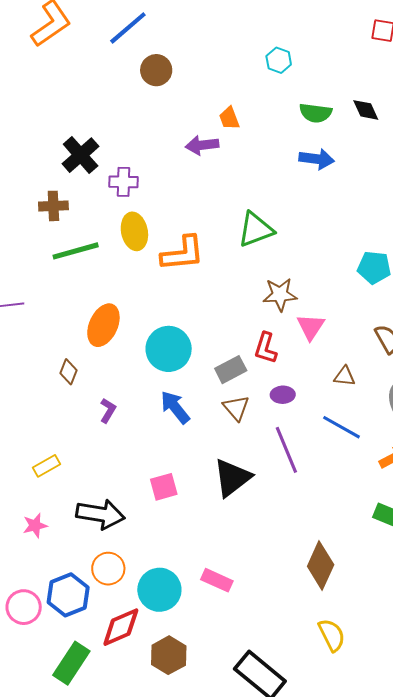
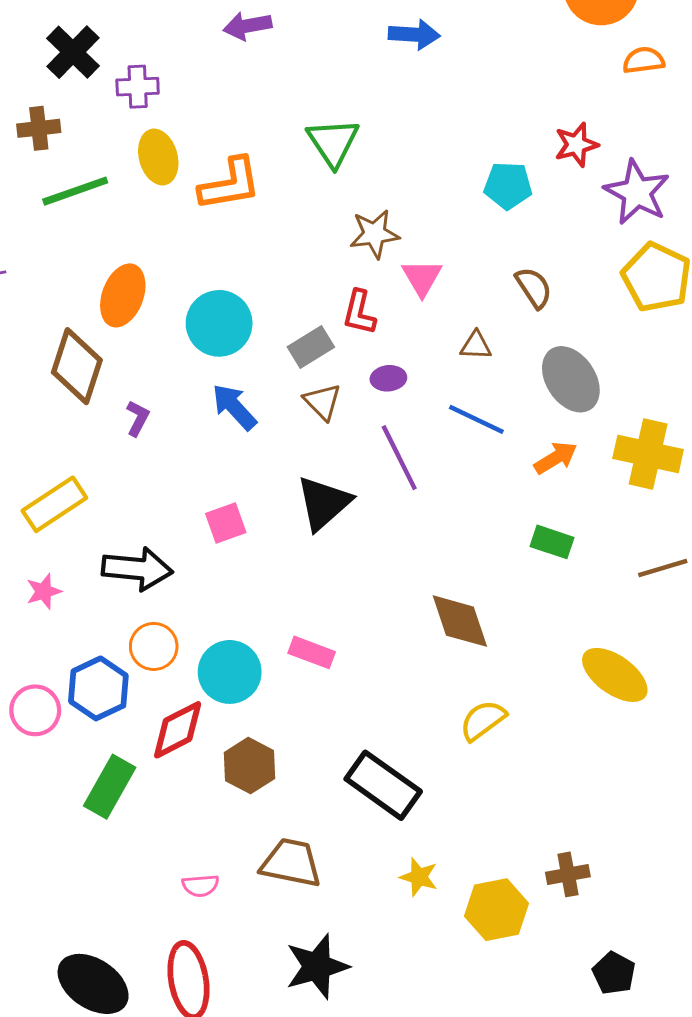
green triangle: (256, 229) -> (333, 142), turned -39
brown diamond: (68, 372) -> (77, 366), size x2.0
yellow rectangle: (47, 466) -> (54, 504), size x1.6
brown diamond: (321, 565) -> (460, 621), turned -39
yellow semicircle: (332, 635) -> (483, 720), turned -96

